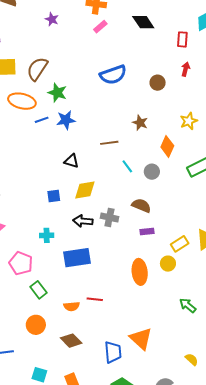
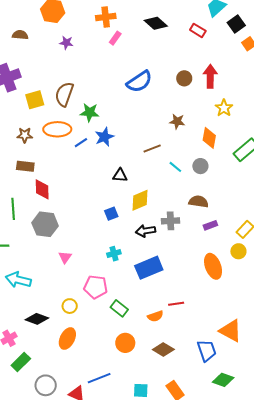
red rectangle: (182, 39) -> (198, 30), turned -49
red arrow: (186, 69) -> (210, 76), moved, size x1.6

